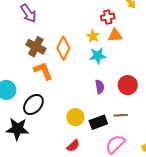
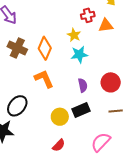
orange triangle: (115, 35) -> (106, 25), moved
orange L-shape: (43, 71) -> (44, 79), moved
brown line: (121, 115) -> (116, 111), moved
black rectangle: (98, 122) -> (81, 110), moved

